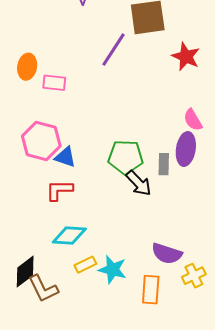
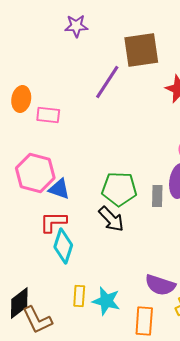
black arrow: (139, 183) -> (111, 219), moved
cyan diamond: (69, 235) -> (63, 246), moved, turned -76
yellow rectangle: (85, 265) -> (79, 296), turned -60

